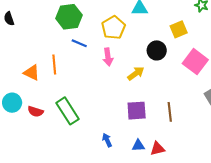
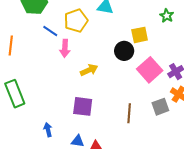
blue line: (79, 43) -> (50, 31), moved
black circle: (157, 50) -> (124, 51), moved
brown line: (170, 112) -> (129, 113), moved

